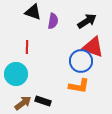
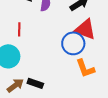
orange L-shape: (79, 86) -> (85, 68), moved, turned 60

